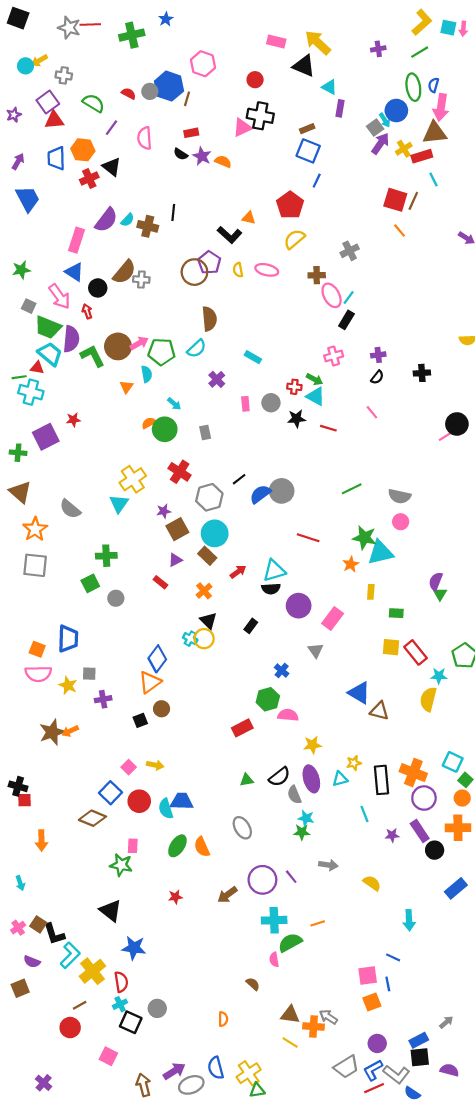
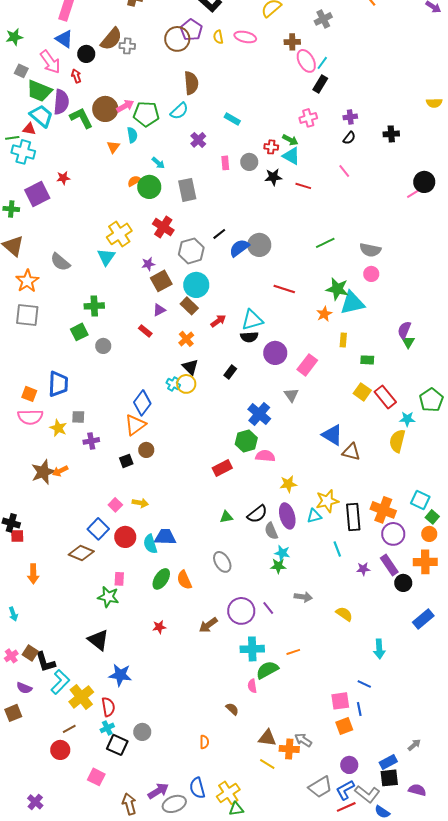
gray rectangle: (205, 432) -> (187, 190), size x1.6
yellow square: (391, 647) -> (362, 392), turned 30
blue cross: (282, 671) -> (259, 414), size x1.6
yellow star: (354, 763) -> (327, 501), size x1.6

